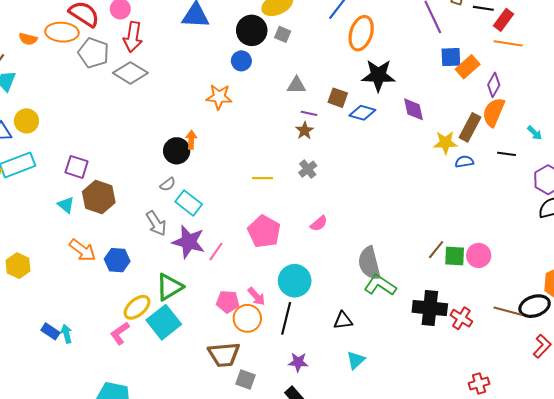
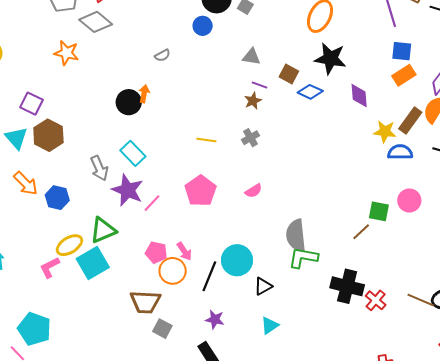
orange rectangle: (468, 67) -> (404, 75), moved
orange star: (219, 97) -> (66, 53), moved
blue semicircle: (464, 162) -> (400, 152), size x1.4
gray semicircle: (168, 184) -> (162, 55), moved
cyan triangle: (66, 205) -> (16, 138), size x1.4
pink circle: (479, 255) -> (409, 201), moved
green square: (455, 256) -> (379, 211), moved
cyan circle: (295, 281) -> (237, 260), moved
green L-shape: (380, 285) -> (303, 258), turned -32
black triangle: (343, 321) -> (263, 286), turned -30

